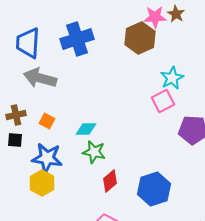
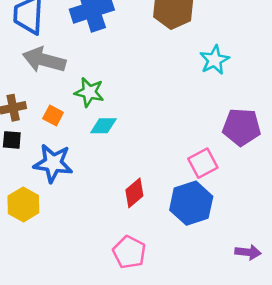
pink square: (163, 101) -> (203, 163), moved
green star: (94, 152) -> (89, 92), moved
yellow hexagon: (42, 183) -> (23, 204), moved

